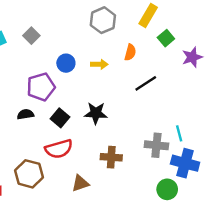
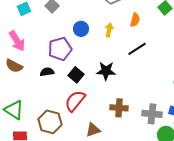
yellow arrow: (99, 64) -> (109, 30), turned -80
black line: (146, 83) -> (137, 49), moved
gray cross: (156, 145) -> (152, 114), moved
red semicircle: (59, 149) -> (75, 101), turned 145

